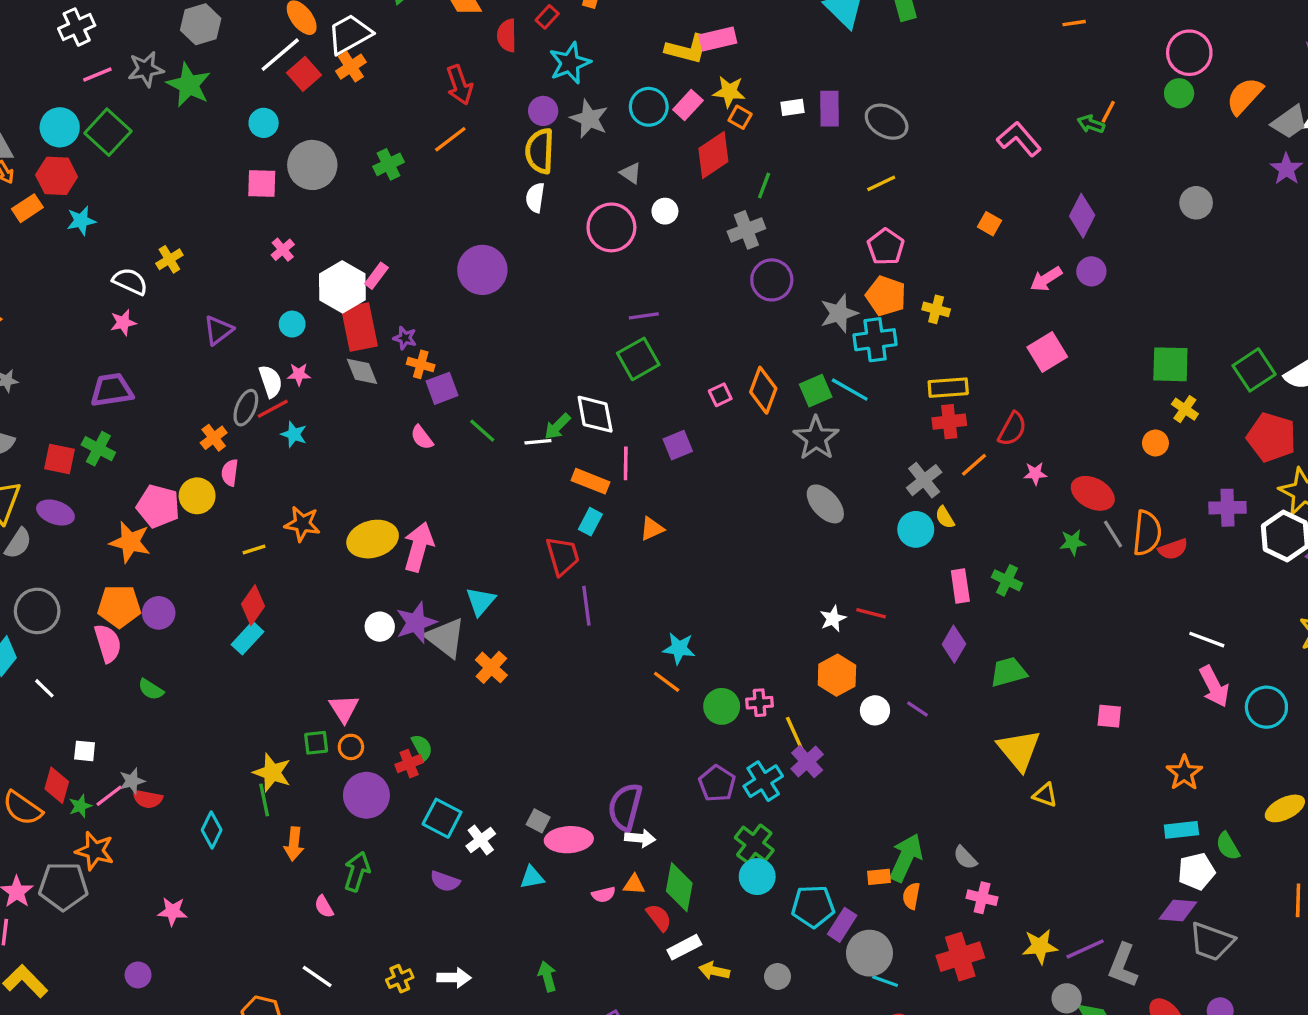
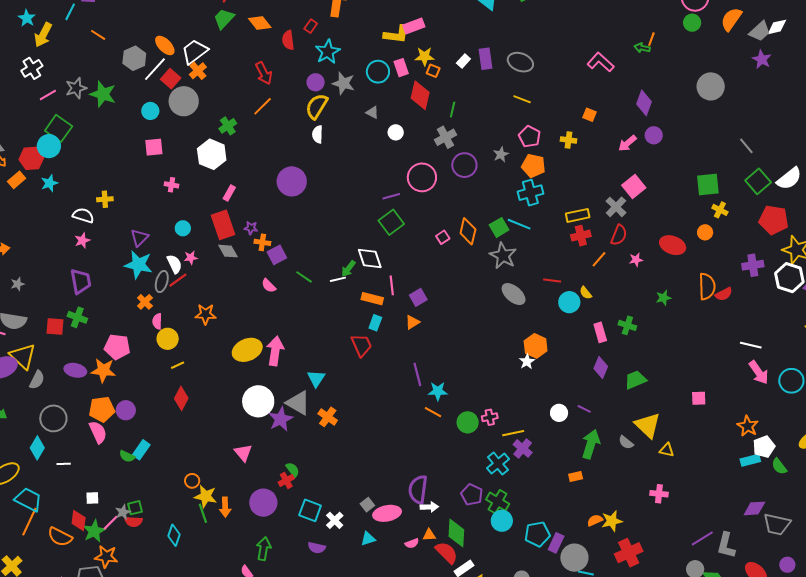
gray hexagon: (201, 24) -> (134, 58), moved
pink rectangle: (688, 105) -> (401, 68), turned -54
white rectangle: (792, 107) -> (463, 61), turned -32
cyan circle: (60, 127) -> (49, 146), moved
yellow semicircle: (540, 151) -> (317, 106), turned 36
red diamond: (713, 155) -> (420, 95), turned -36
gray circle: (312, 165) -> (184, 101), moved
yellow line: (881, 183) -> (522, 99), turned 54
gray circle: (1196, 203) -> (711, 86), size x1.4
pink circle: (611, 227) -> (422, 177), moved
pink cross: (283, 250) -> (171, 185), turned -32
yellow cross: (169, 259) -> (105, 199), turned 35
white hexagon: (342, 287) -> (212, 154), moved
yellow cross: (936, 309) -> (568, 140), moved
gray star: (839, 313) -> (501, 154), moved, size x0.7
purple trapezoid: (112, 390) -> (81, 281), turned 96
cyan star: (294, 434) -> (138, 265), moved, size x1.8
purple square: (678, 445) -> (418, 297), moved
gray cross: (924, 480) -> (616, 207), moved
red ellipse: (1093, 493) -> (673, 245), moved
yellow circle: (197, 496) -> (168, 339), moved
purple ellipse: (55, 513) -> (75, 370), moved
orange star: (302, 524) -> (206, 314), moved
gray line: (1113, 534) -> (746, 146), moved
purple line: (586, 606) -> (417, 374), moved
red line: (871, 613) -> (552, 280), moved
purple star: (416, 623) -> (281, 419), moved
white circle: (380, 627) -> (258, 401), size x1.8
cyan rectangle: (247, 638) -> (141, 450), moved
orange hexagon: (837, 675) -> (536, 346), moved
white line: (44, 688) -> (64, 464), turned -40
yellow line: (795, 734) -> (513, 433), turned -70
green square: (316, 743) -> (135, 508), moved
orange circle: (351, 747) -> (192, 481), moved
purple pentagon: (717, 783) -> (472, 495), moved
green star: (80, 806) -> (94, 531), size x1.6
gray square: (538, 821) -> (367, 505), turned 32
orange arrow: (294, 844) -> (225, 507), moved
green arrow: (906, 858) -> (591, 444), moved
gray semicircle: (965, 858) -> (626, 442), moved
white pentagon: (1196, 871) -> (764, 447), moved
orange rectangle: (879, 877) -> (576, 477), moved
orange semicircle: (911, 896) -> (595, 520), turned 63
pink cross: (982, 898) -> (659, 494), moved
red semicircle: (659, 917) -> (447, 553), size x1.4
yellow star: (1040, 946) -> (612, 521), moved

